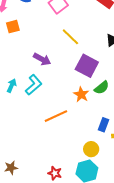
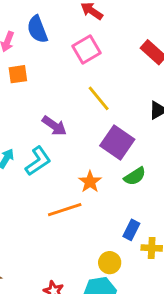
orange star: (81, 94) -> (90, 182), moved

